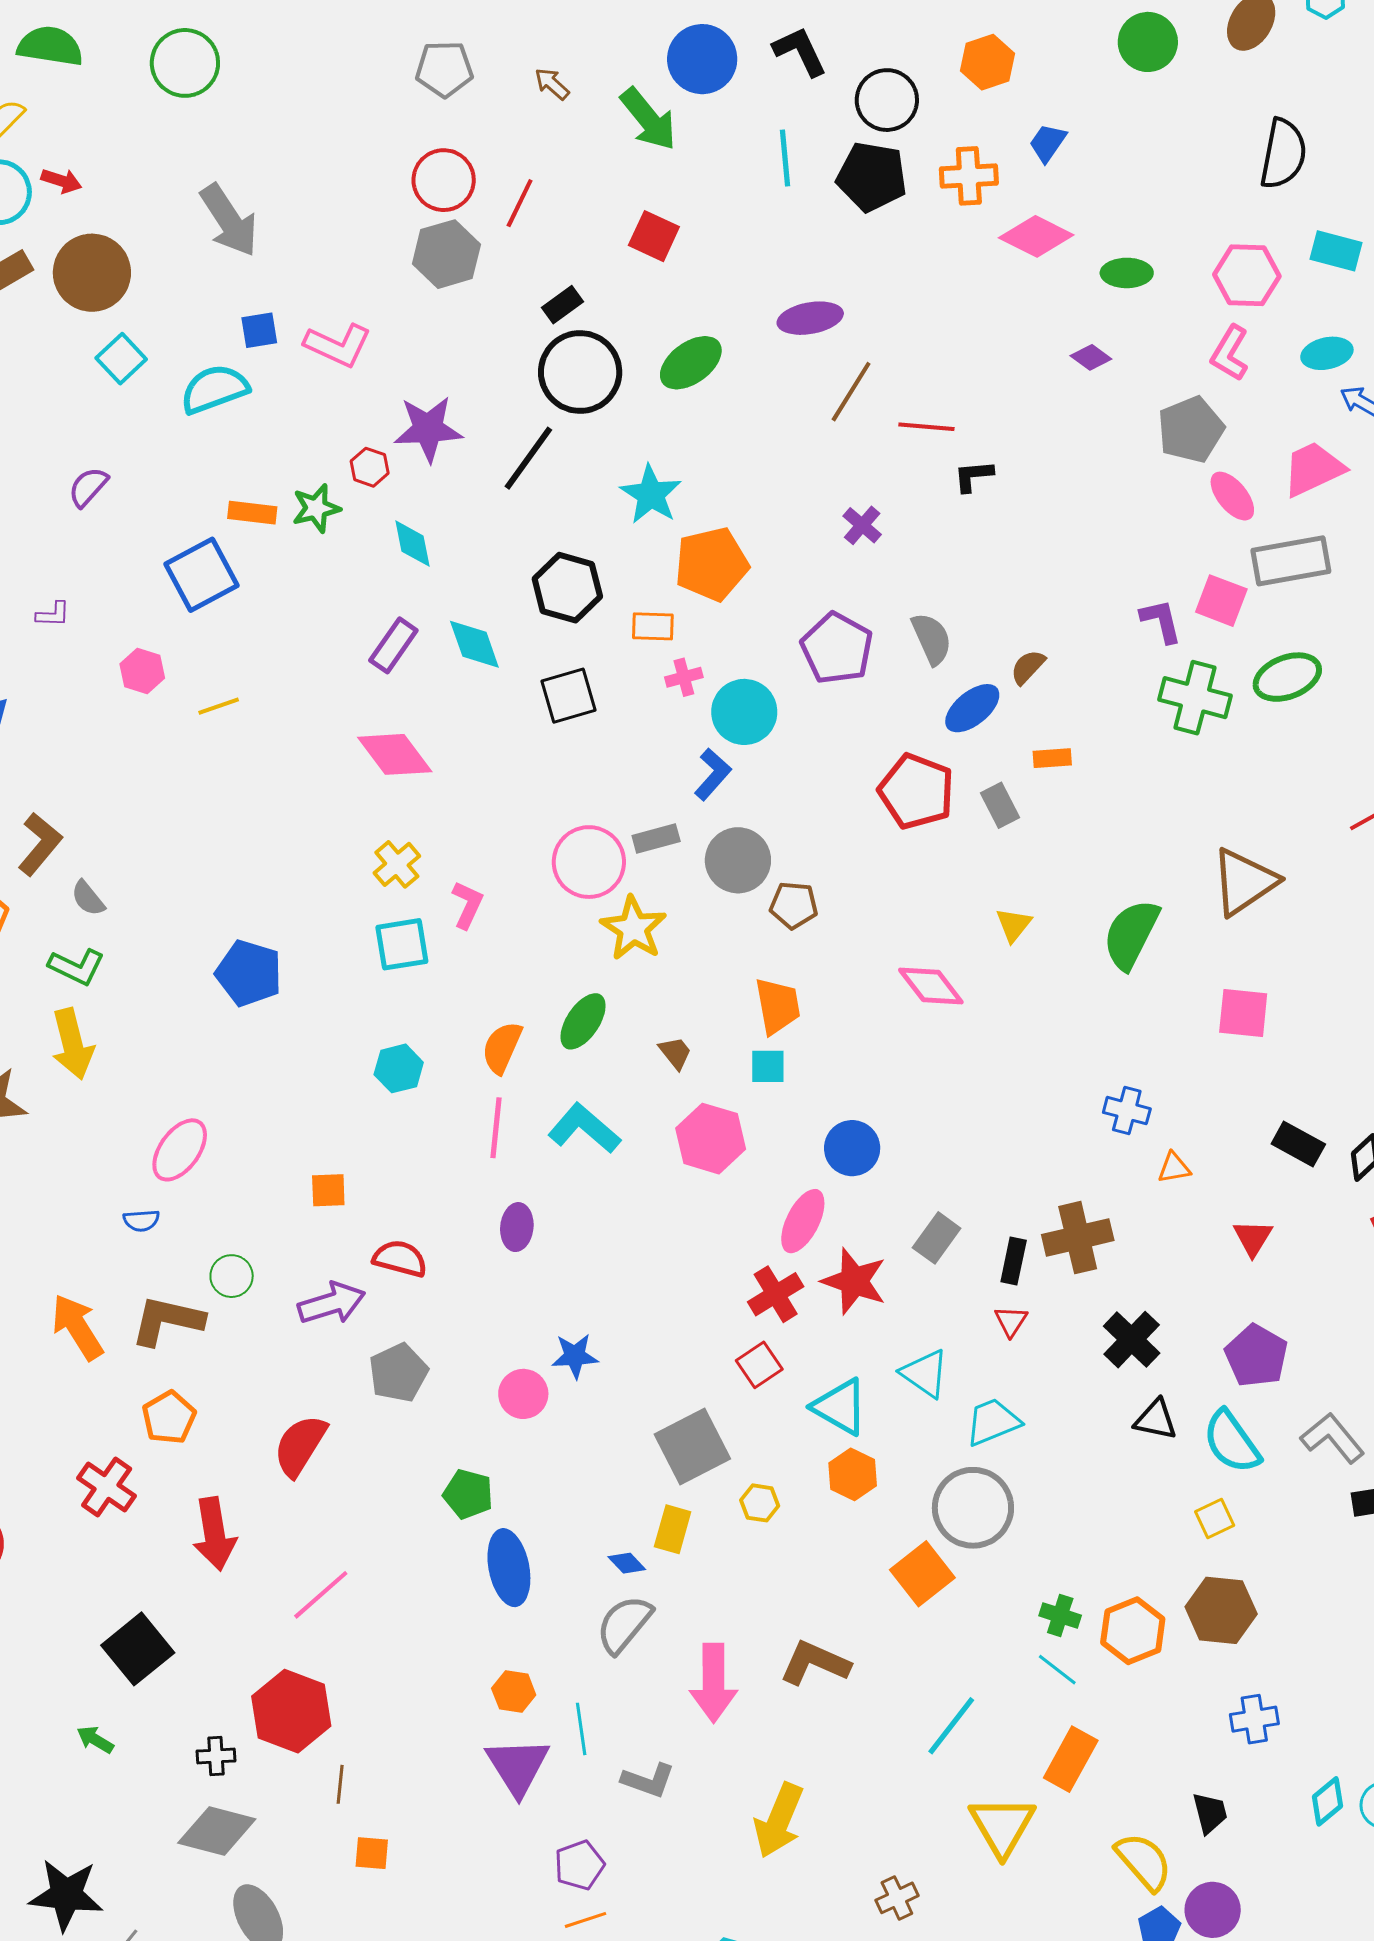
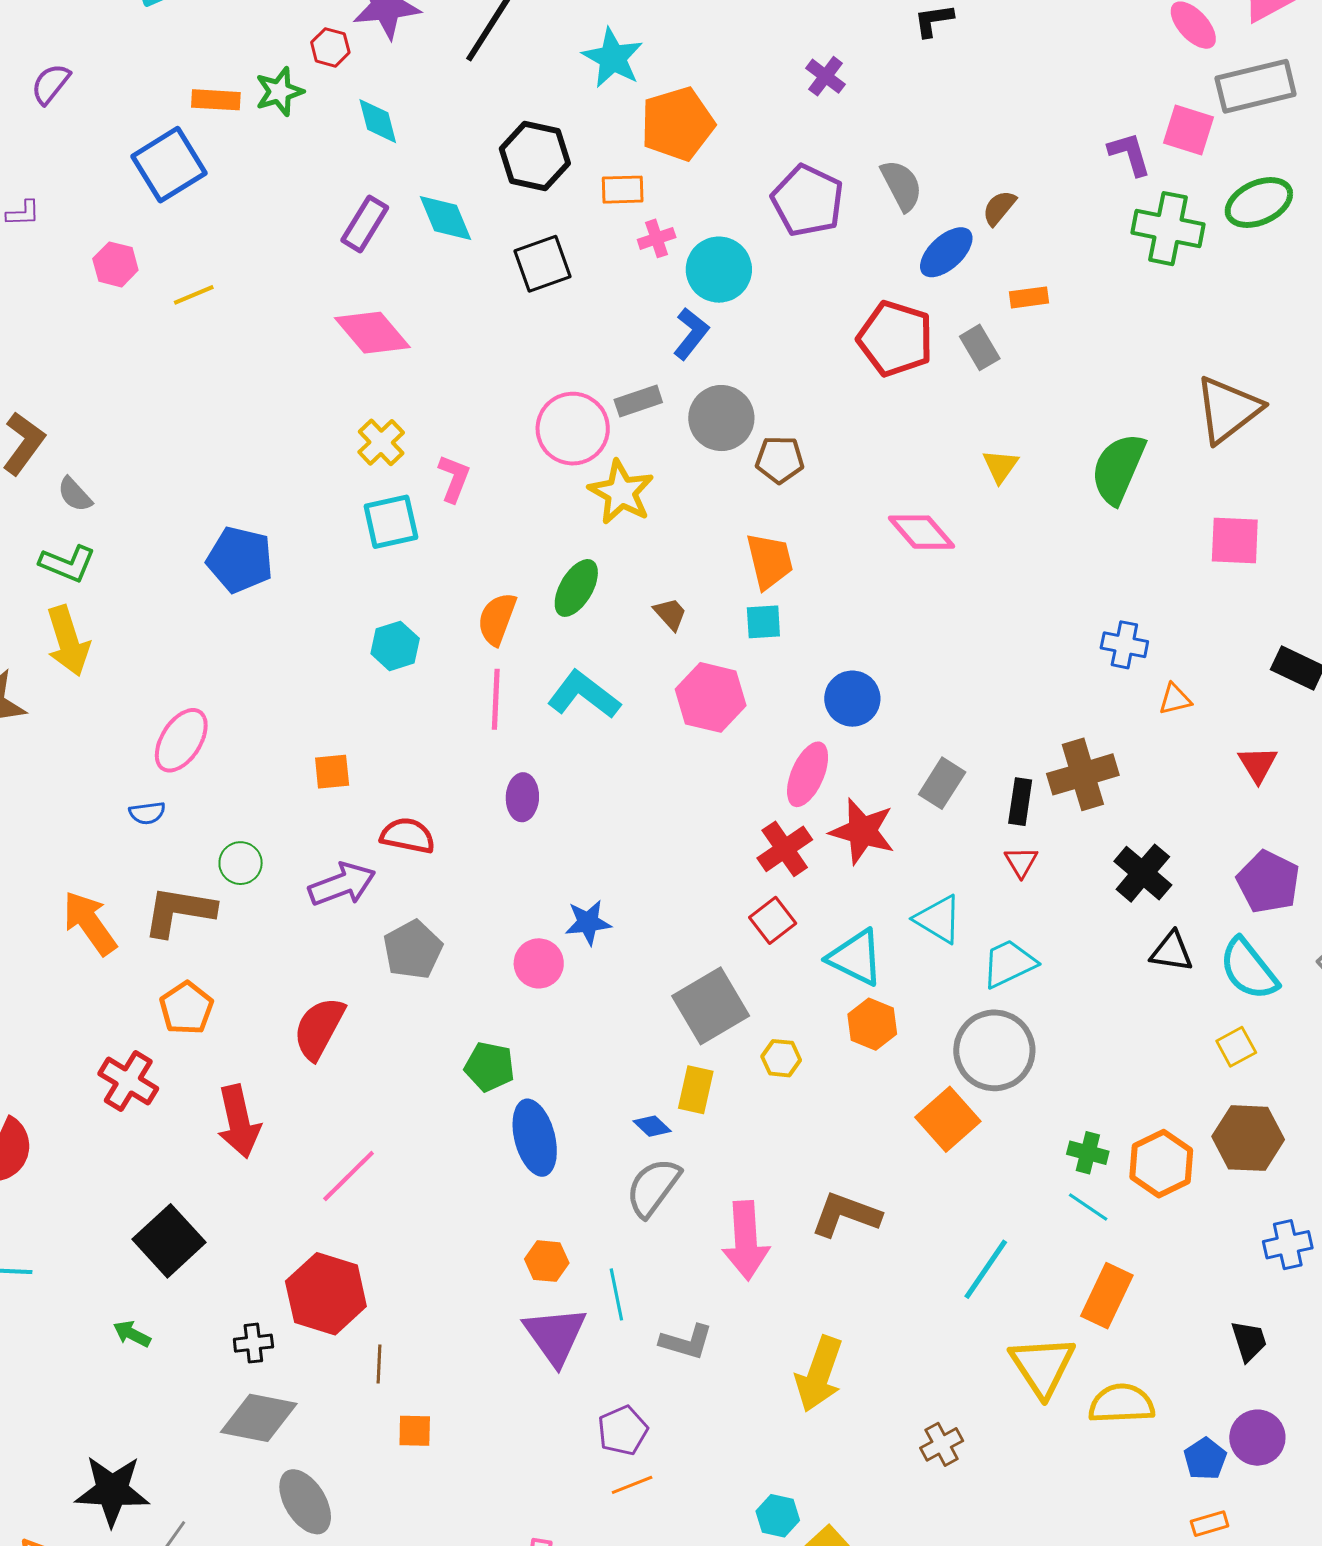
yellow semicircle: (1144, 1861) -> (1121, 1404), moved, turned -48

